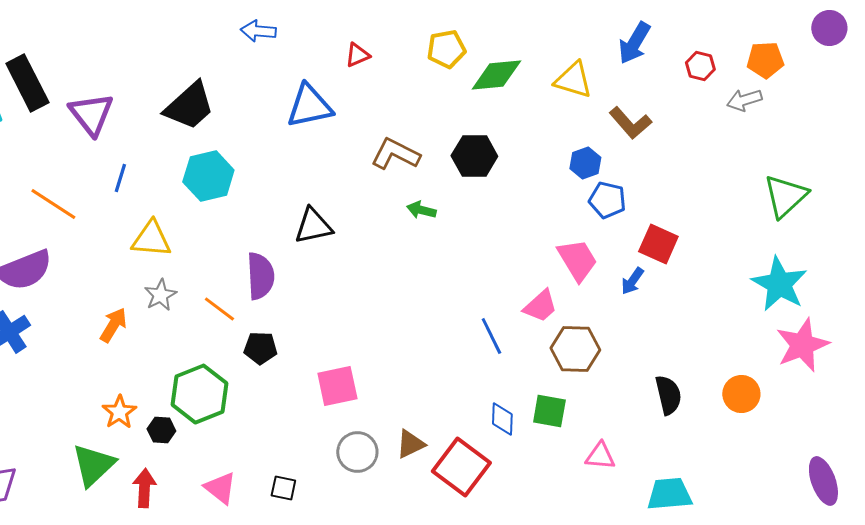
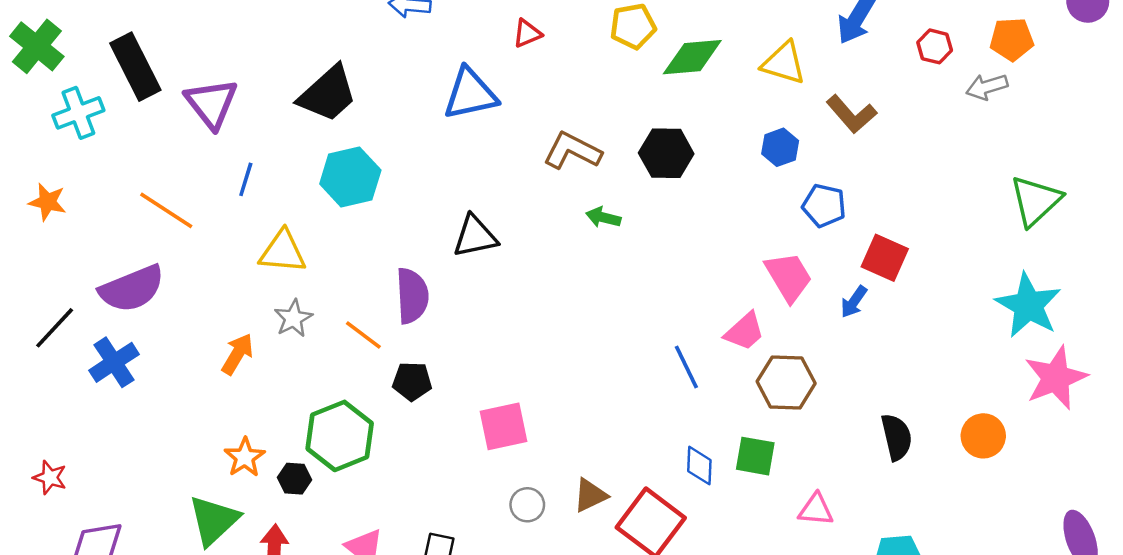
blue hexagon: (585, 163) -> (780, 147), moved
gray circle: (357, 452) -> (527, 505), size x0.7

